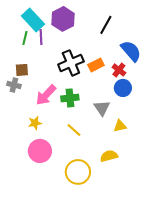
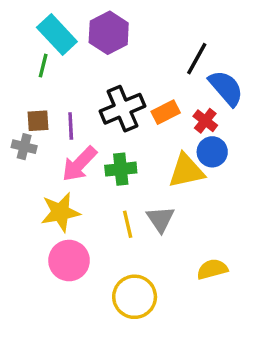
black line: (106, 25) -> (197, 59), moved
purple line: (41, 37) -> (71, 126), moved
gray triangle: (102, 108) -> (160, 219), moved
yellow star: (35, 123) -> (60, 212), size x1.6
yellow triangle: (120, 126) -> (186, 171), moved, size x1.6
yellow line: (74, 130) -> (128, 224), turned 35
yellow semicircle: (109, 156) -> (212, 269), moved

